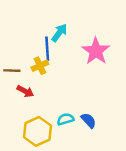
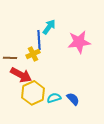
pink star: (96, 51) -> (79, 42), turned 30
red arrow: (25, 91) -> (21, 75), size x1.5
yellow hexagon: (37, 131) -> (33, 93), moved

